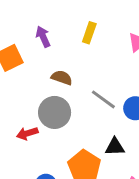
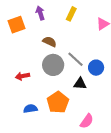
gray circle: (55, 112) -> (53, 65), moved
black triangle: (115, 147) -> (80, 84), moved

